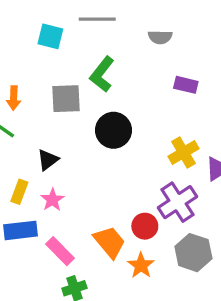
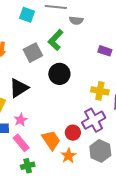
gray semicircle: (160, 37) -> (76, 20), moved
gray square: (66, 99) -> (33, 53), turned -30
yellow cross: (184, 153) -> (100, 91), turned 36
black triangle: (48, 160) -> (19, 88), size x1.5
pink star: (52, 200) -> (21, 120), moved

